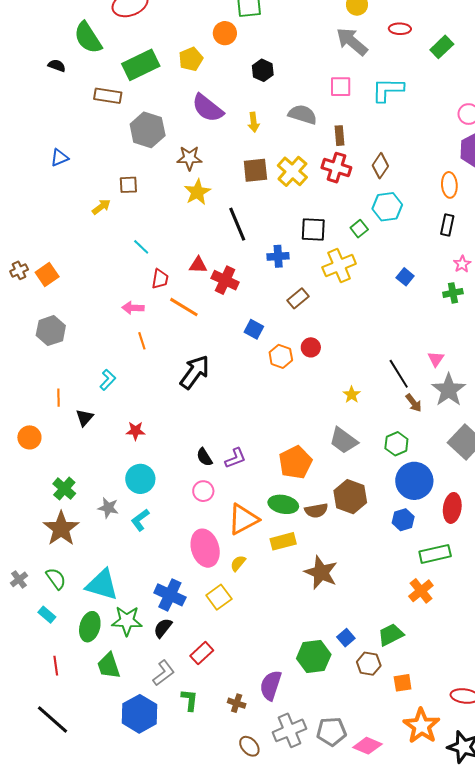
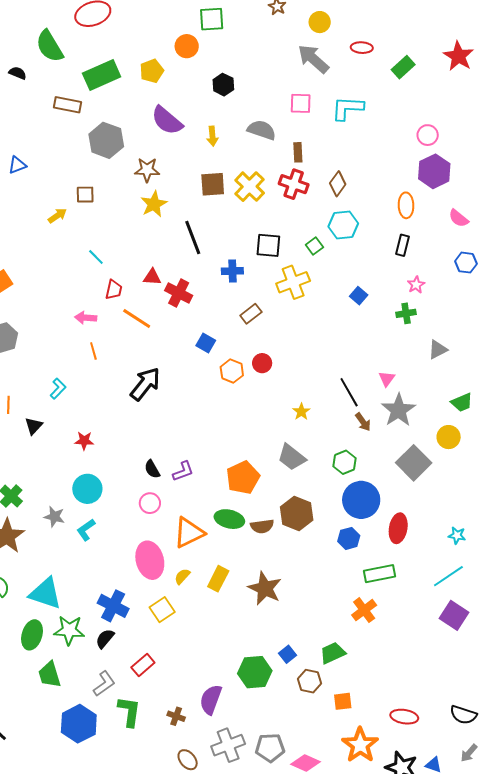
yellow rectangle: (283, 541) -> (218, 579), moved, turned -50
green L-shape: (190, 700) -> (129, 712), size x1.4

